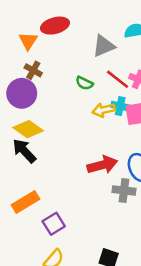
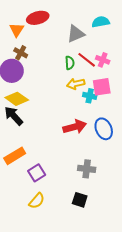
green semicircle: (84, 83) -> (70, 63), moved, turned -120
cyan cross: (120, 106) -> (90, 96), moved
gray cross: (124, 190) -> (87, 169), moved

